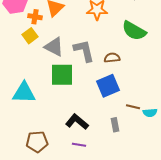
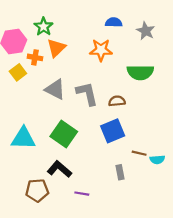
green semicircle: (134, 31) -> (140, 72), turned -30
yellow square: (30, 36) -> (18, 72), moved
green square: (62, 75) -> (64, 134), moved, turned 35
black L-shape: (77, 122) -> (59, 169), moved

